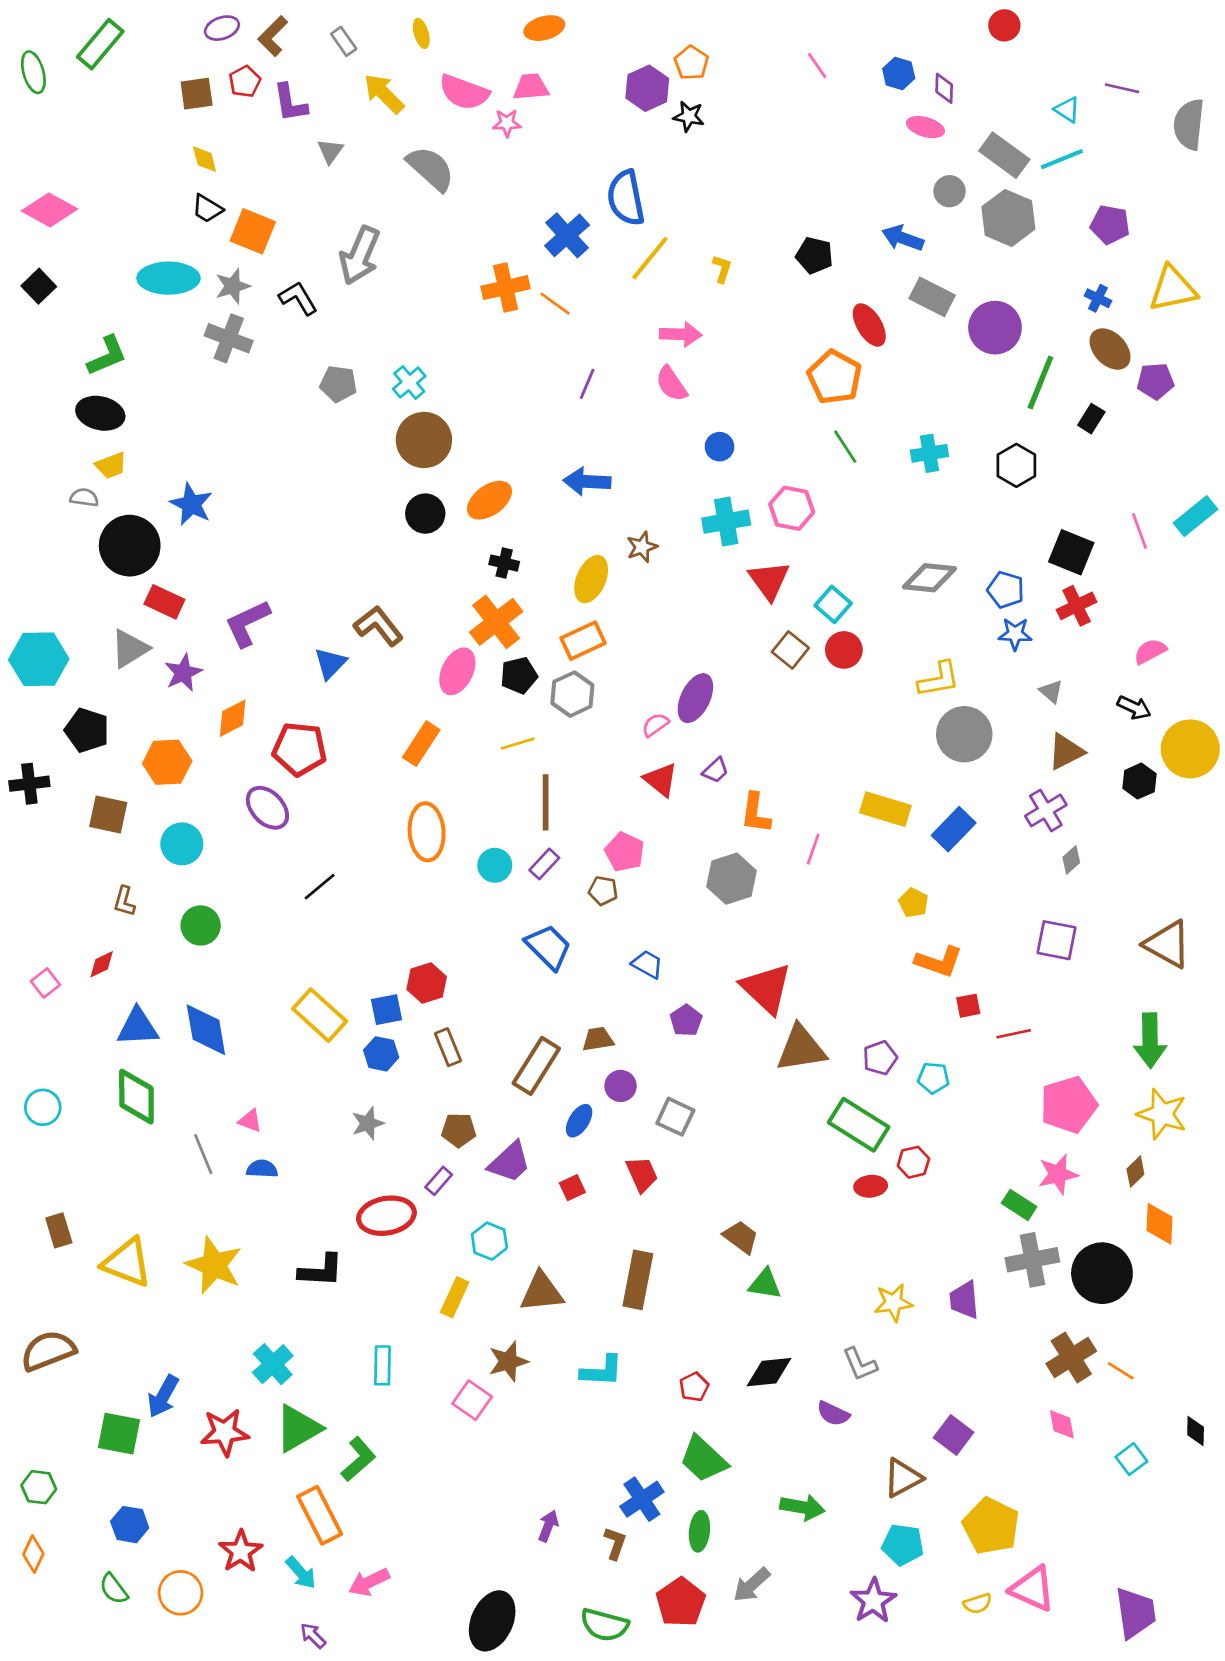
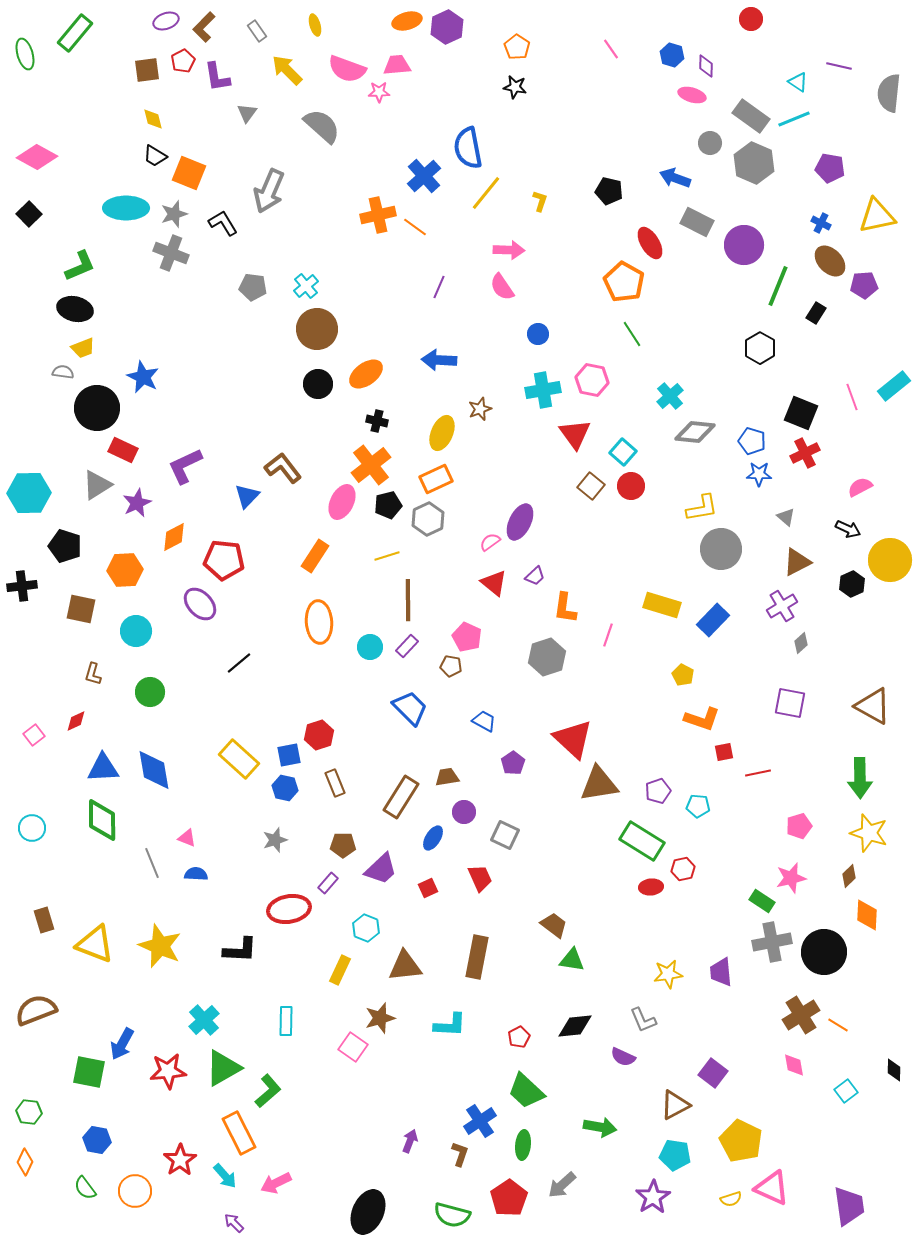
purple hexagon: (647, 88) -> (447, 27), moved
cyan cross: (929, 453) -> (670, 396), moved, turned -32
pink pentagon: (1069, 1105) -> (799, 826), size x0.6

